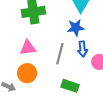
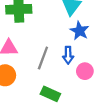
blue star: (76, 28) -> (80, 31), moved, turned 30

